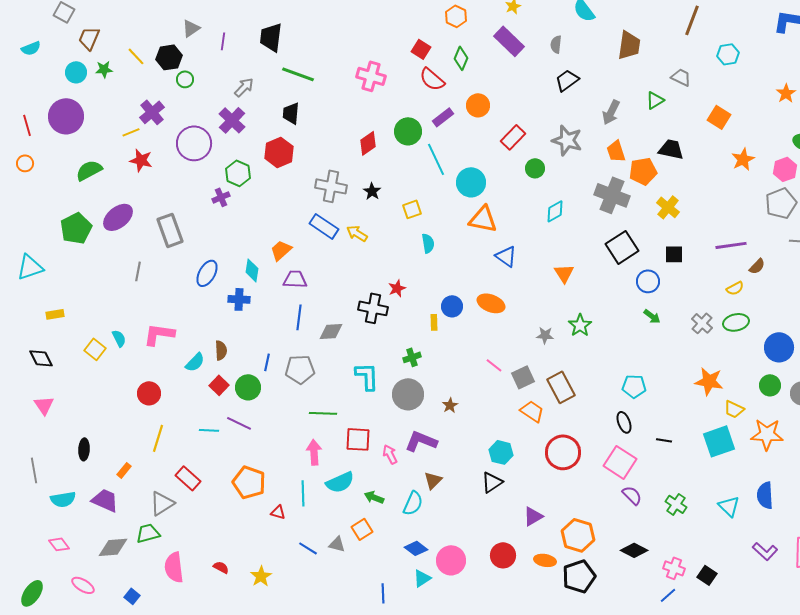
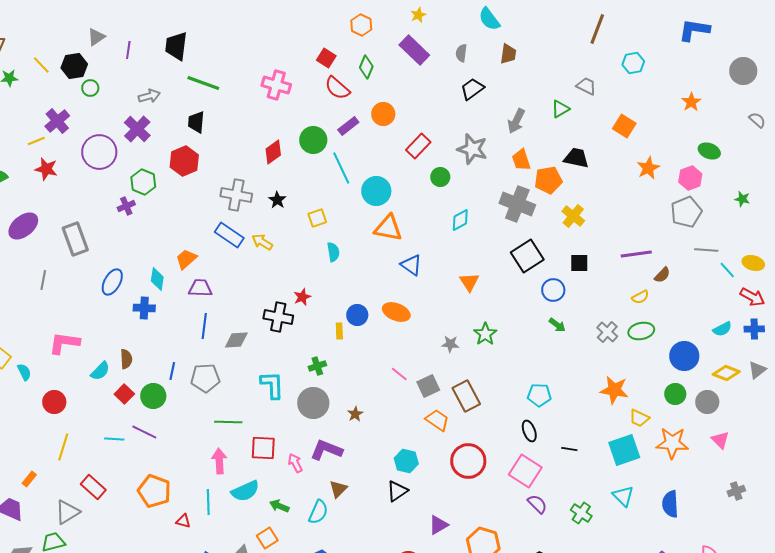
brown trapezoid: (629, 45) -> (508, 54), moved, size x0.7
gray arrow: (244, 87) -> (149, 96), turned 30
cyan semicircle: (119, 338) -> (24, 372), moved
cyan triangle: (729, 506) -> (623, 496), moved

